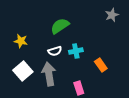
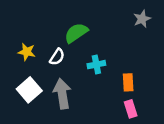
white semicircle: (55, 51) -> (57, 57), moved, turned -40
orange rectangle: (101, 65) -> (128, 82), turned 32
pink rectangle: (79, 88) -> (131, 109), moved

